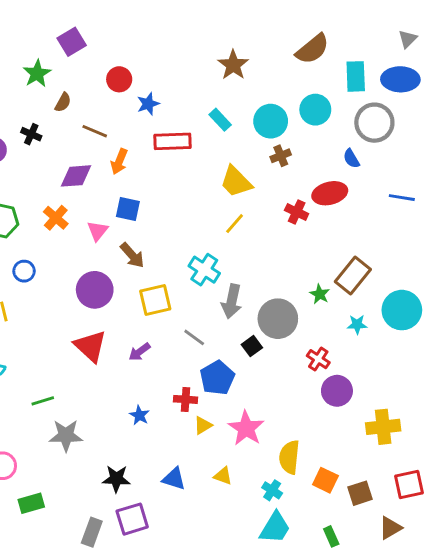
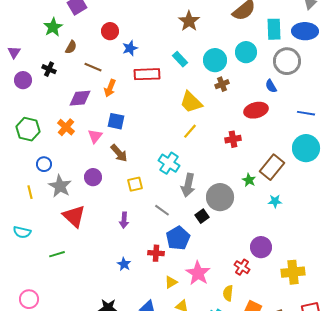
red cross: (297, 212) -> (233, 139), moved, turned -35
purple circle: (95, 290) -> (93, 177), size x0.7
yellow square: (155, 300) -> (135, 184), size x0.7
cyan circle: (402, 310) -> (306, 148), moved
red triangle: (90, 346) -> (74, 216), moved
purple arrow: (139, 352) -> (124, 220), turned -49
red cross: (318, 359) -> (242, 267), moved
yellow triangle: (203, 425) -> (171, 282), moved
gray star: (66, 435) -> (60, 186), moved, turned 30
yellow semicircle: (289, 457) -> (228, 293), size x0.7

